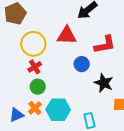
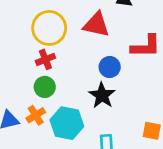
black star: (104, 83) -> (102, 95), moved

